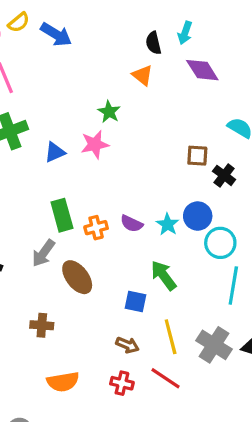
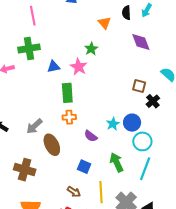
purple diamond: (202, 70) -> (141, 42), moved
orange triangle: (142, 75) -> (104, 23), moved
pink star: (95, 144) -> (79, 67), turned 30
green rectangle: (62, 215) -> (67, 93), moved
purple semicircle: (132, 224) -> (91, 136), moved
green arrow: (164, 275) -> (117, 162), moved
brown cross: (42, 325) -> (25, 170), size x1.5

